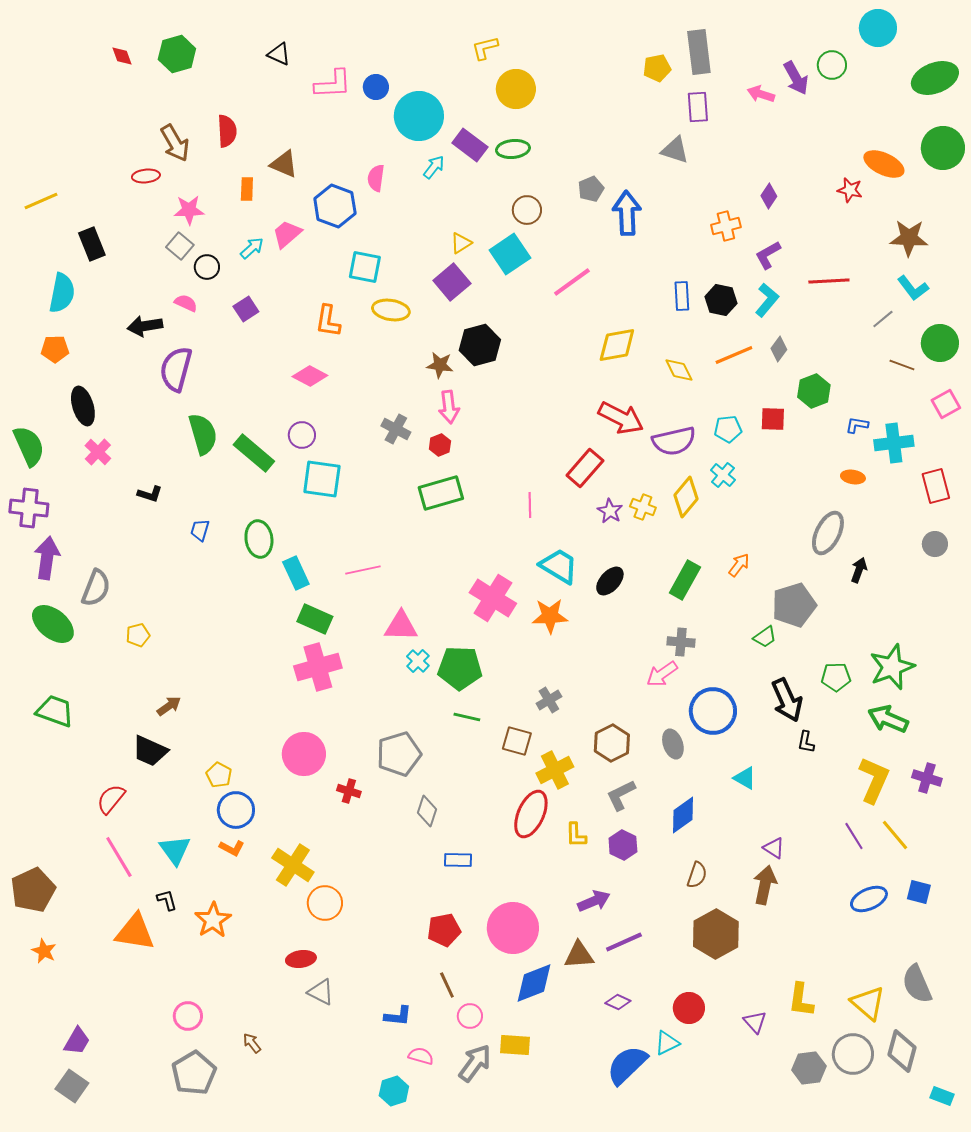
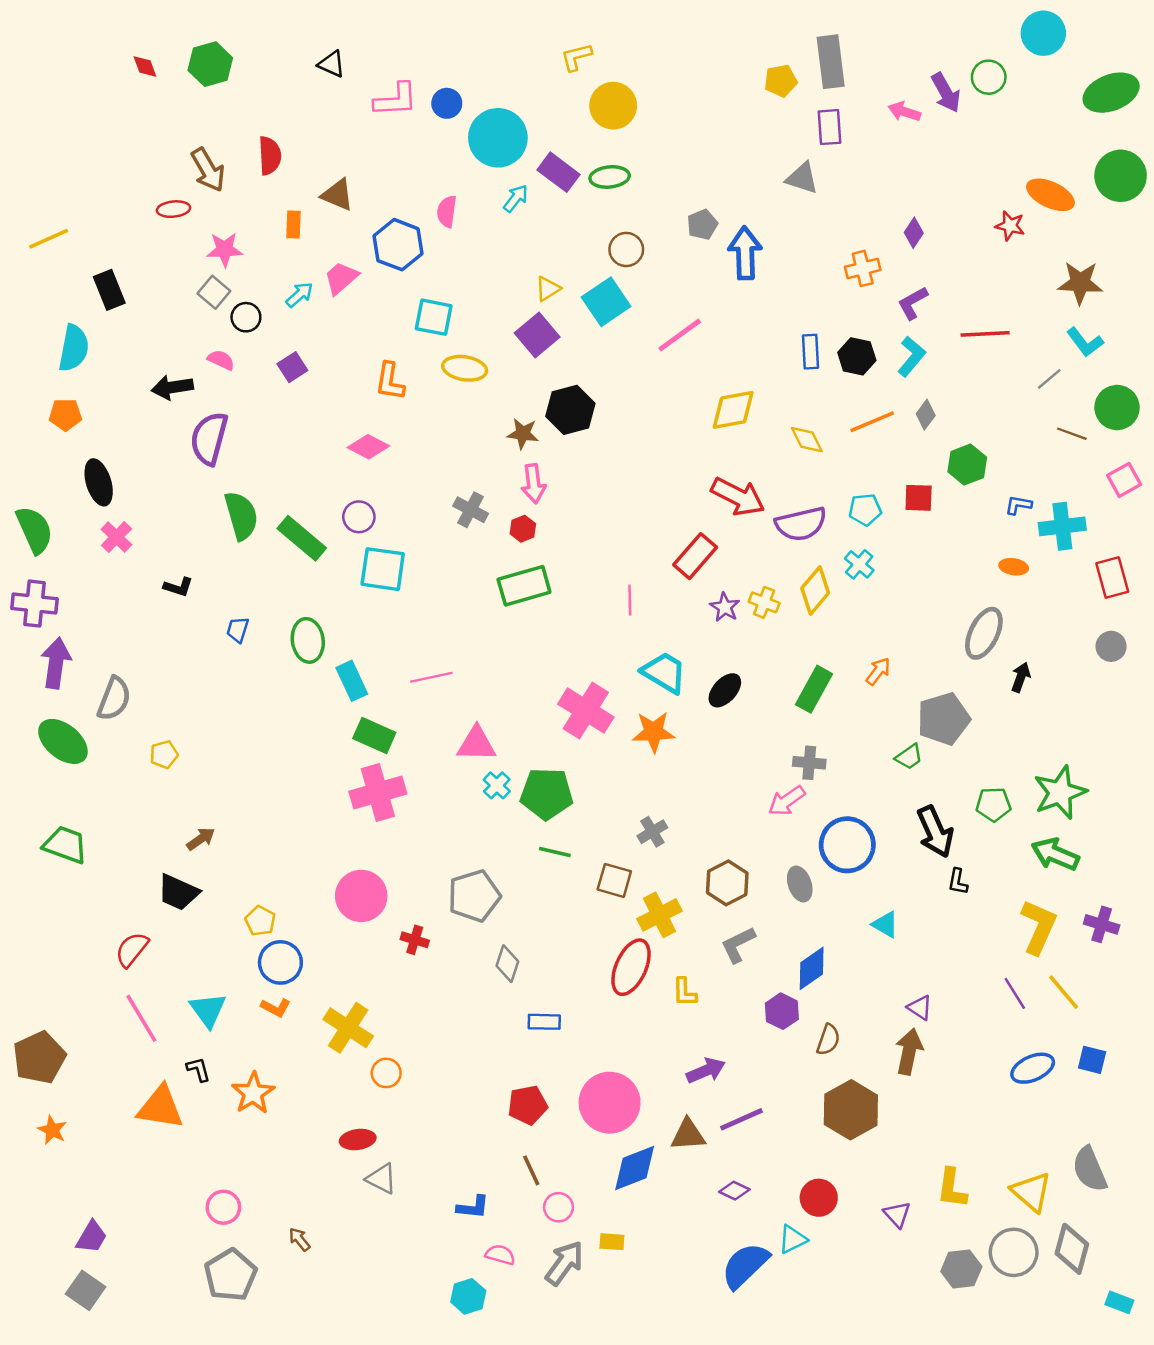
purple hexagon: (623, 845) -> (782, 1011), moved
orange circle: (325, 903) -> (386, 1073), size x0.7
yellow rectangle: (515, 1045) -> (612, 1242), size x0.7

